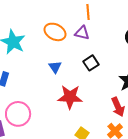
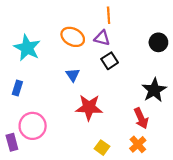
black square: (91, 63) -> (110, 61), moved

